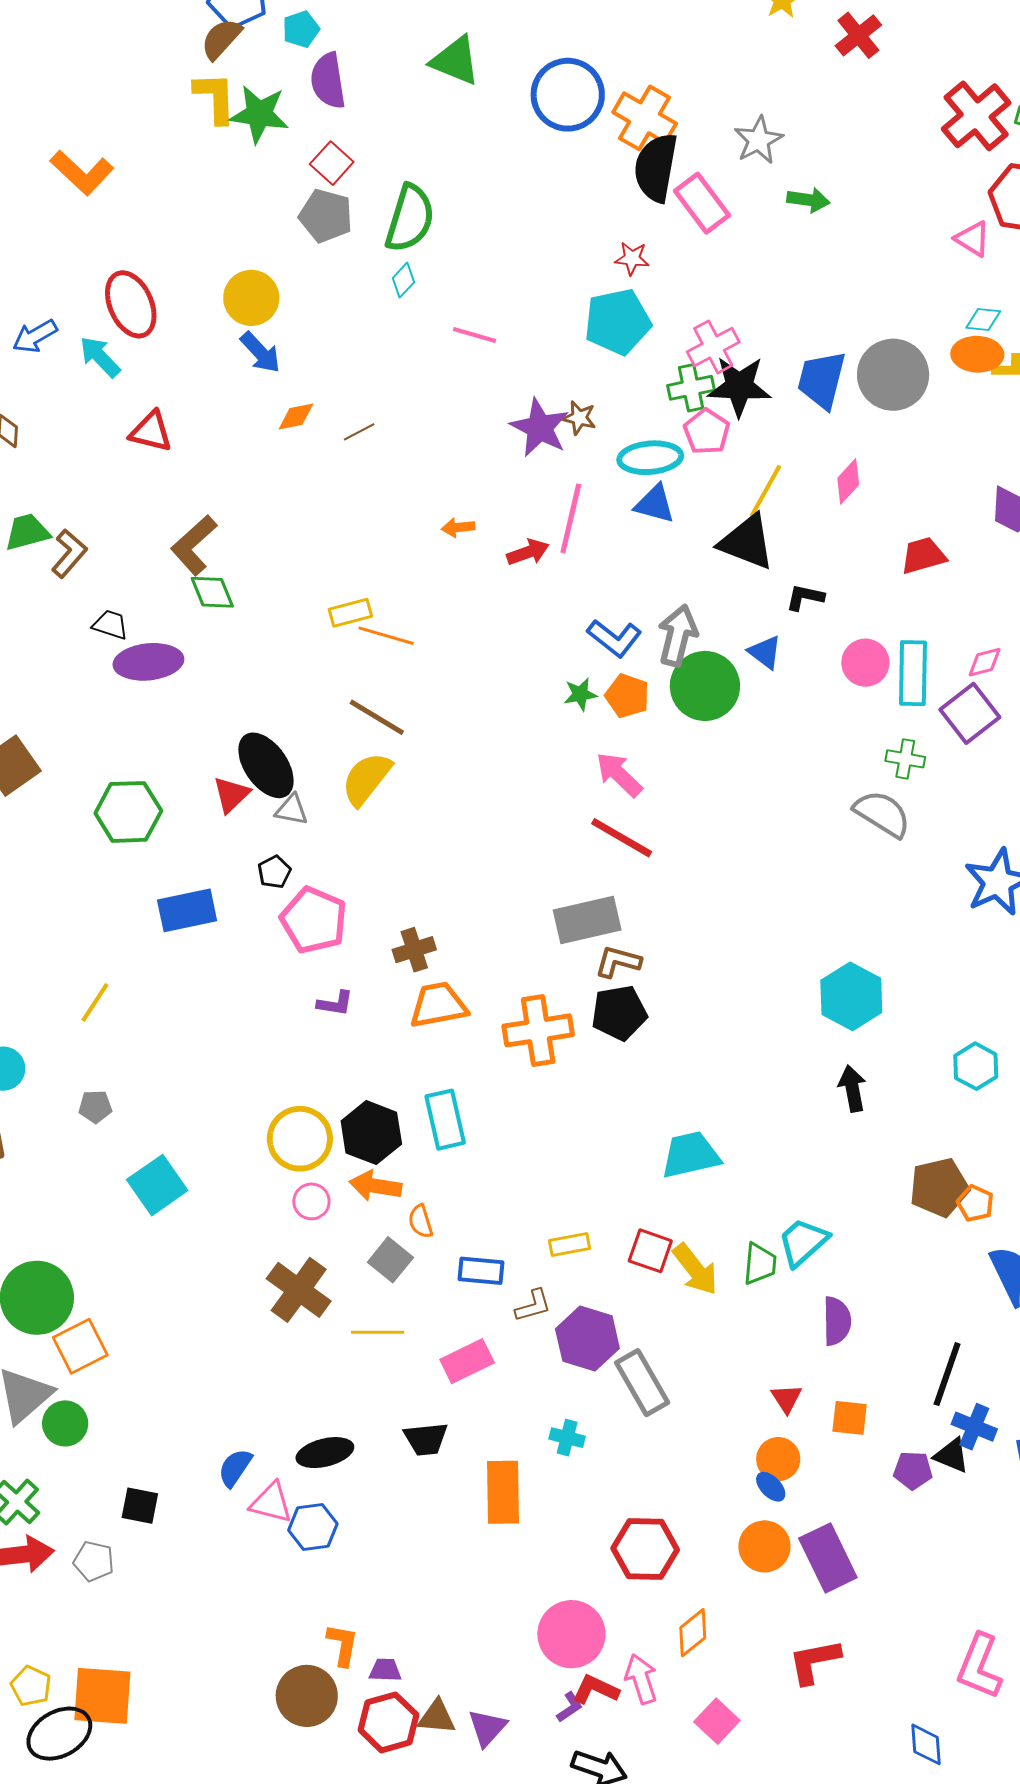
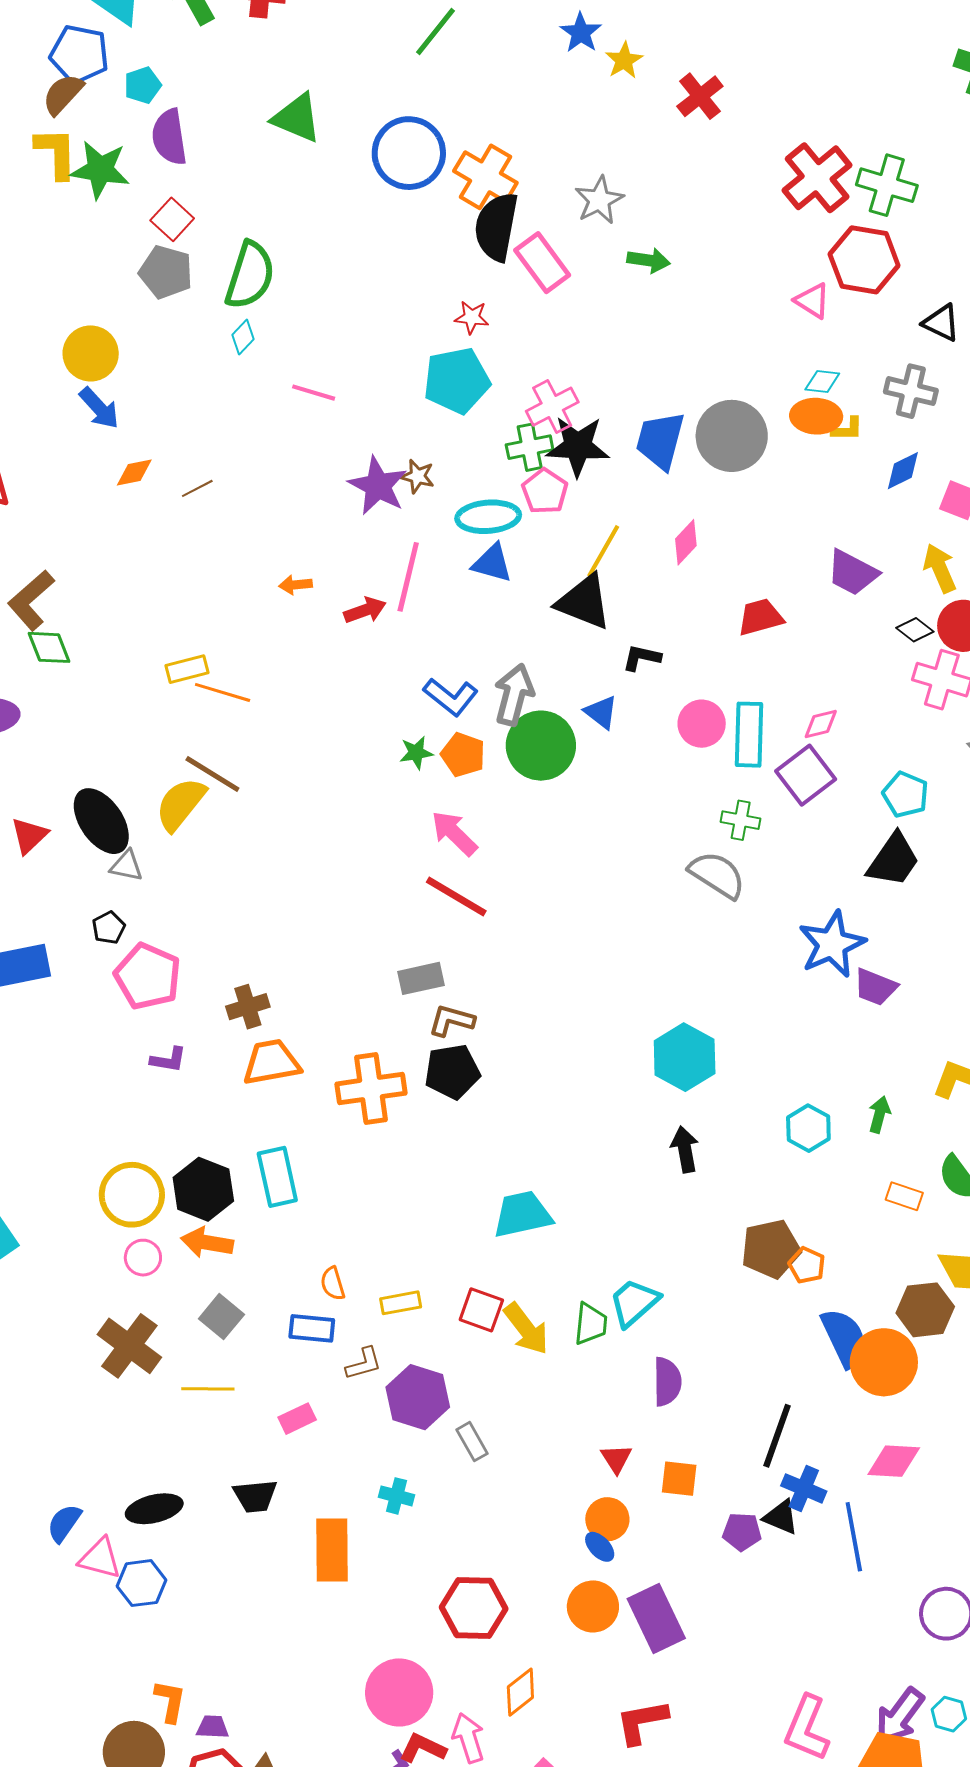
yellow semicircle: (366, 779) -> (181, 804), moved
red triangle: (231, 795) -> (29, 836), moved
gray rectangle: (587, 920) -> (421, 978), size x0.7
orange semicircle: (421, 1221) -> (333, 1284), moved
pink rectangle: (467, 1361) -> (297, 1419), size x0.7
gray rectangle: (642, 1383) -> (472, 1442), size x0.6

